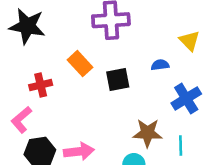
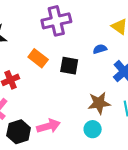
black square: (118, 79) -> (69, 66), turned 30

